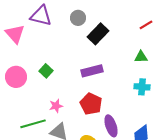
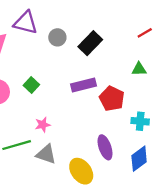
gray circle: (78, 18) -> (57, 37), moved
cyan cross: (142, 87) -> (140, 121), moved
red pentagon: (91, 104) -> (112, 99), moved

